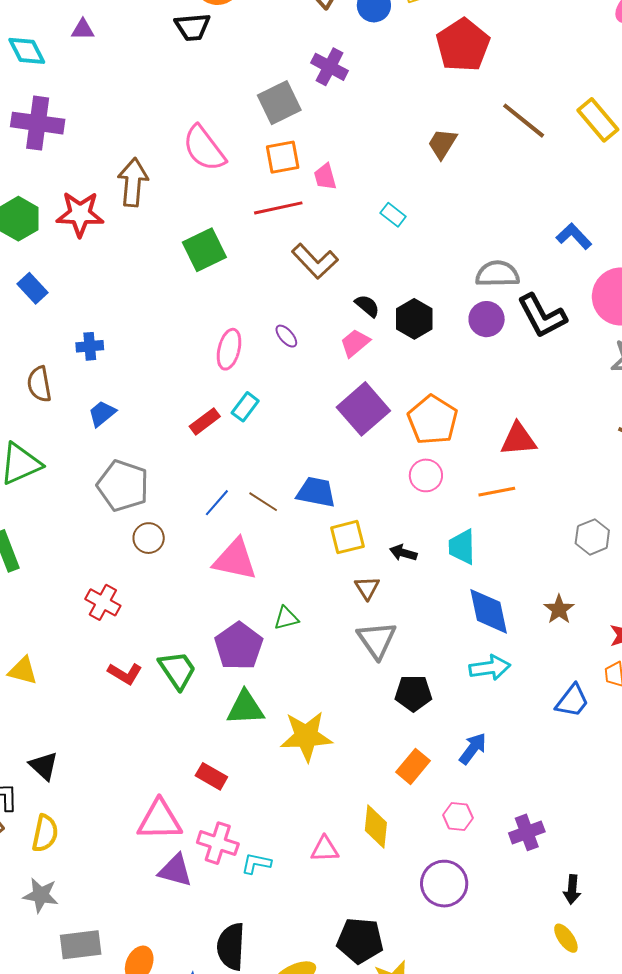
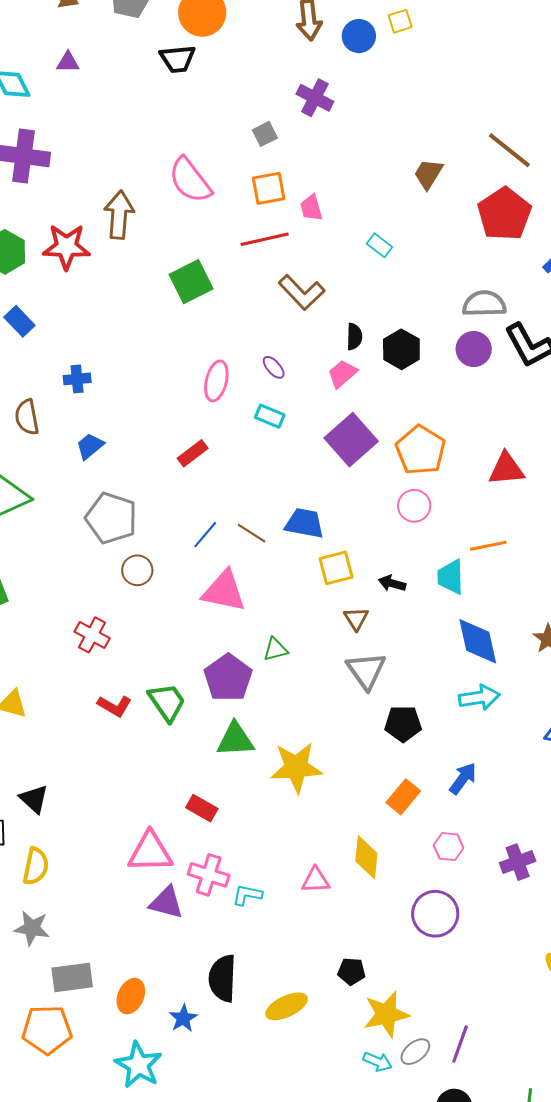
red pentagon: (463, 45) -> (504, 214), moved
gray square: (279, 103) -> (265, 134), size x0.6
black semicircle: (367, 306) -> (354, 337), turned 52
cyan rectangle: (245, 407) -> (270, 416), moved, turned 76
orange line: (497, 492) -> (488, 546), moved
black pentagon: (360, 941) -> (351, 971), size x0.6

